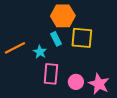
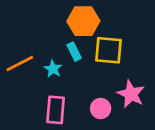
pink rectangle: (51, 74) -> (56, 110), moved
pink star: (99, 84) -> (131, 94), moved

